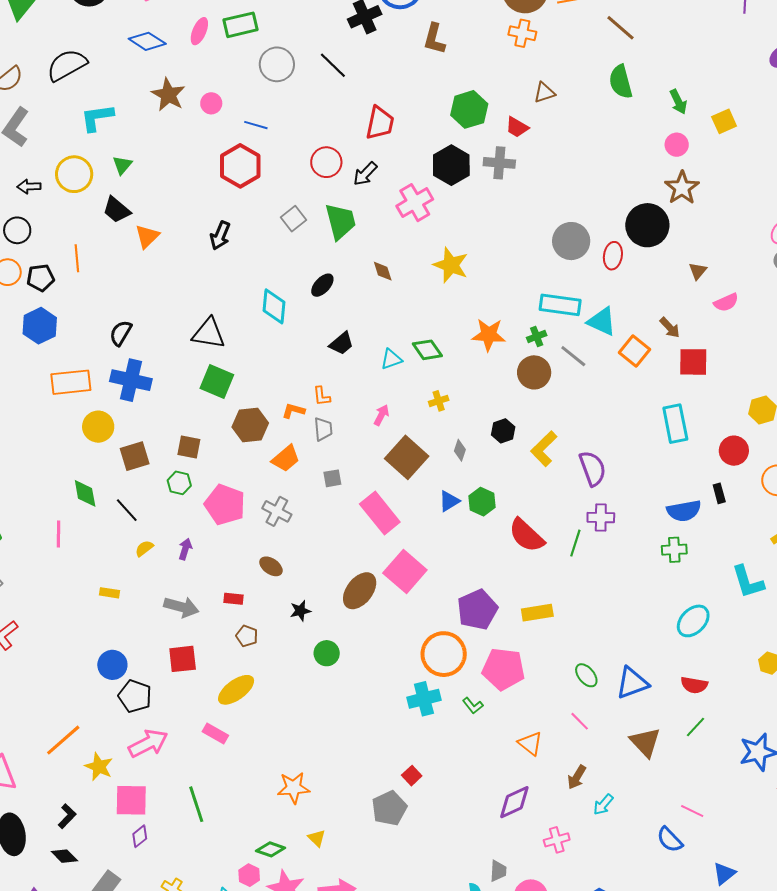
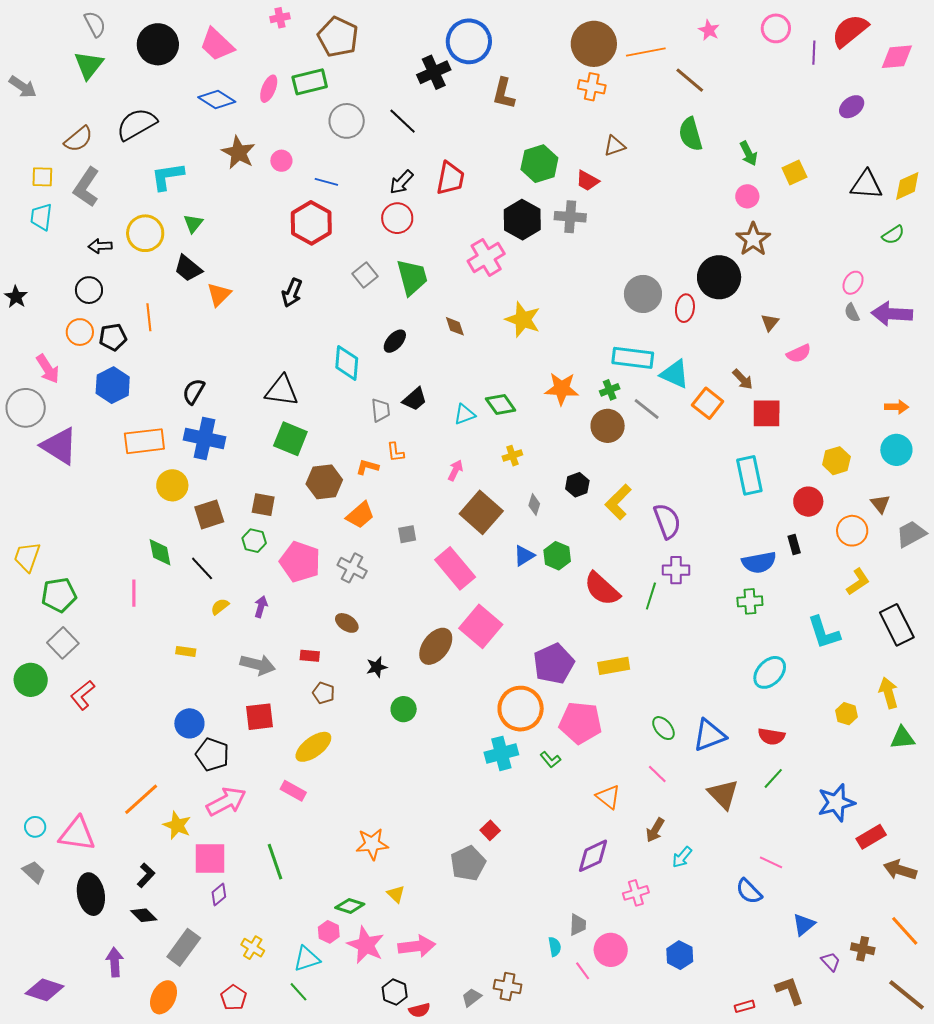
black arrow: (365, 174) -> (401, 182), moved
gray trapezoid: (323, 429) -> (381, 410), moved

